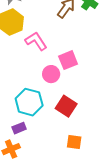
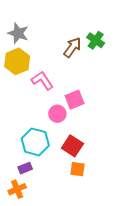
orange square: (74, 142) -> (77, 169), moved

